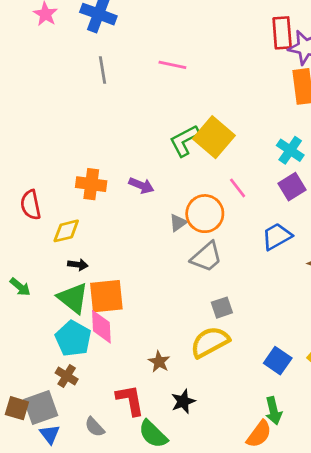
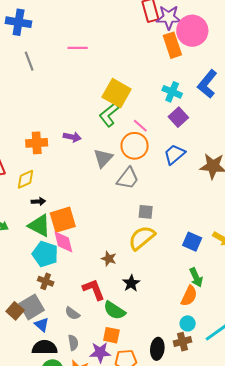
green L-shape: (184, 141) -> (109, 115), moved
orange circle: (205, 214) -> (135, 146), moved
gray triangle: (178, 223) -> (103, 158), size x1.5
gray square: (222, 308) -> (146, 212), turned 35
brown square: (17, 408) -> (15, 311), turned 36

